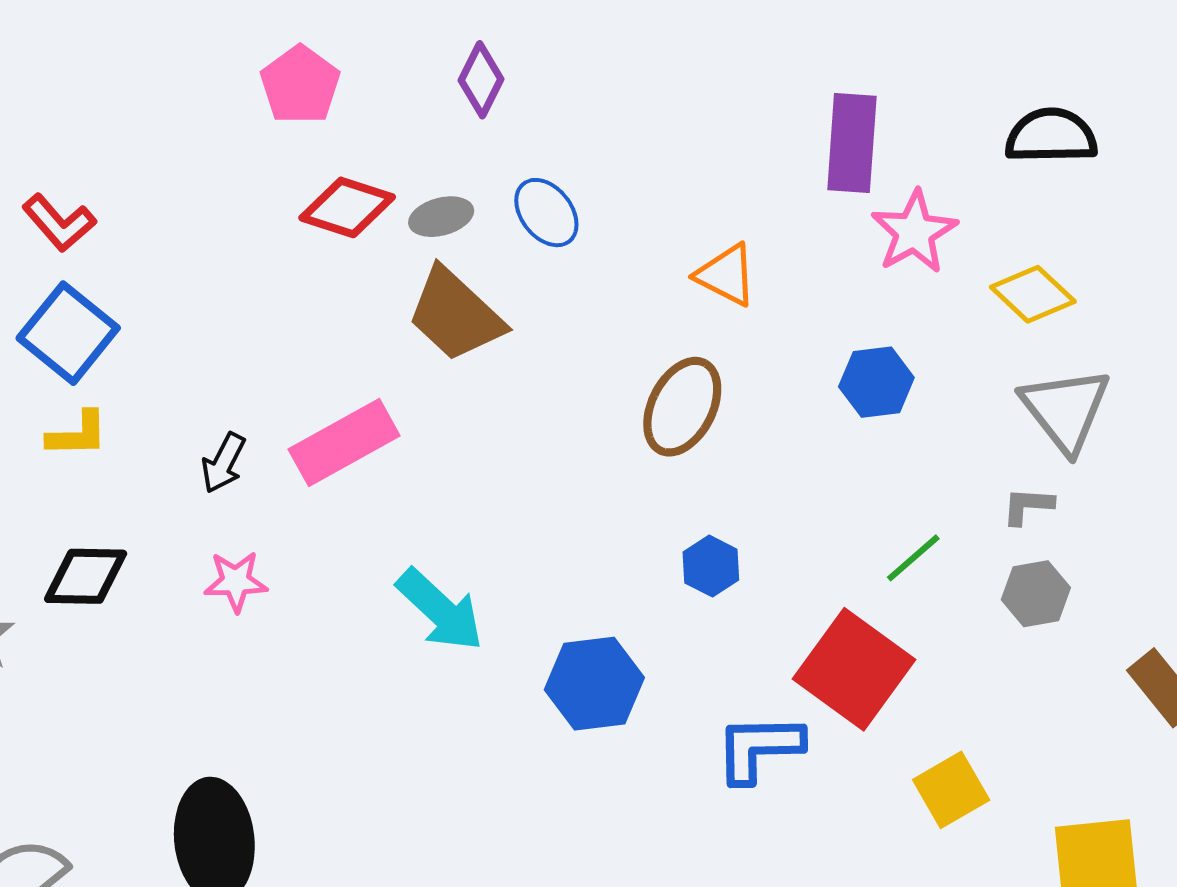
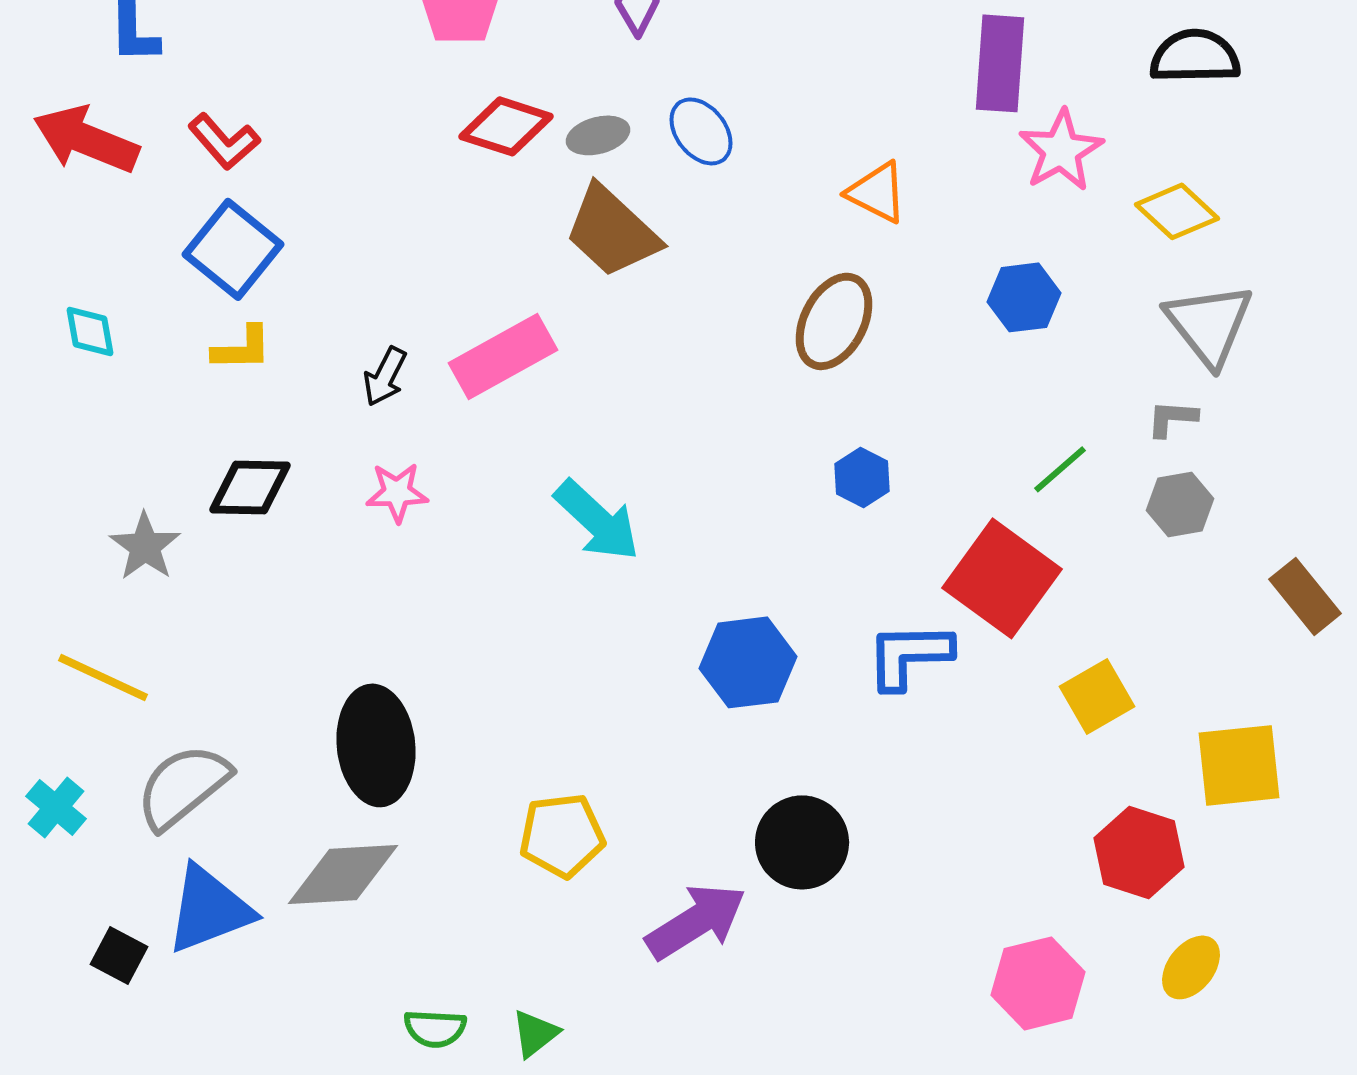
blue hexagon: (594, 684) -> (748, 662), moved

